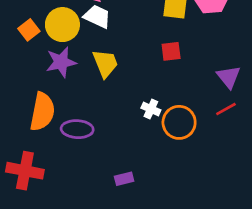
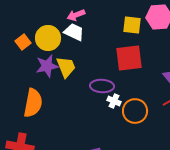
red square: (171, 51) -> (129, 58), size x1.8
yellow trapezoid: (105, 63) -> (66, 67), moved
purple ellipse: (77, 129) -> (102, 86), moved

